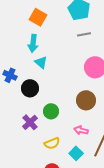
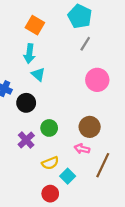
gray line: (84, 34) -> (85, 44), turned -48
brown circle: (86, 100) -> (90, 127), moved
cyan square: (76, 153) -> (68, 176), moved

